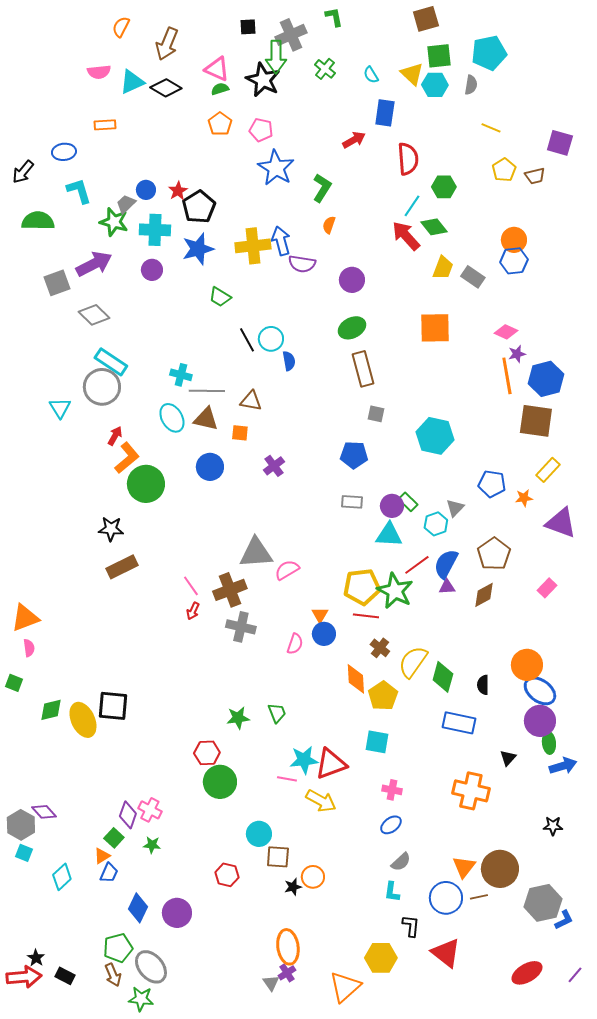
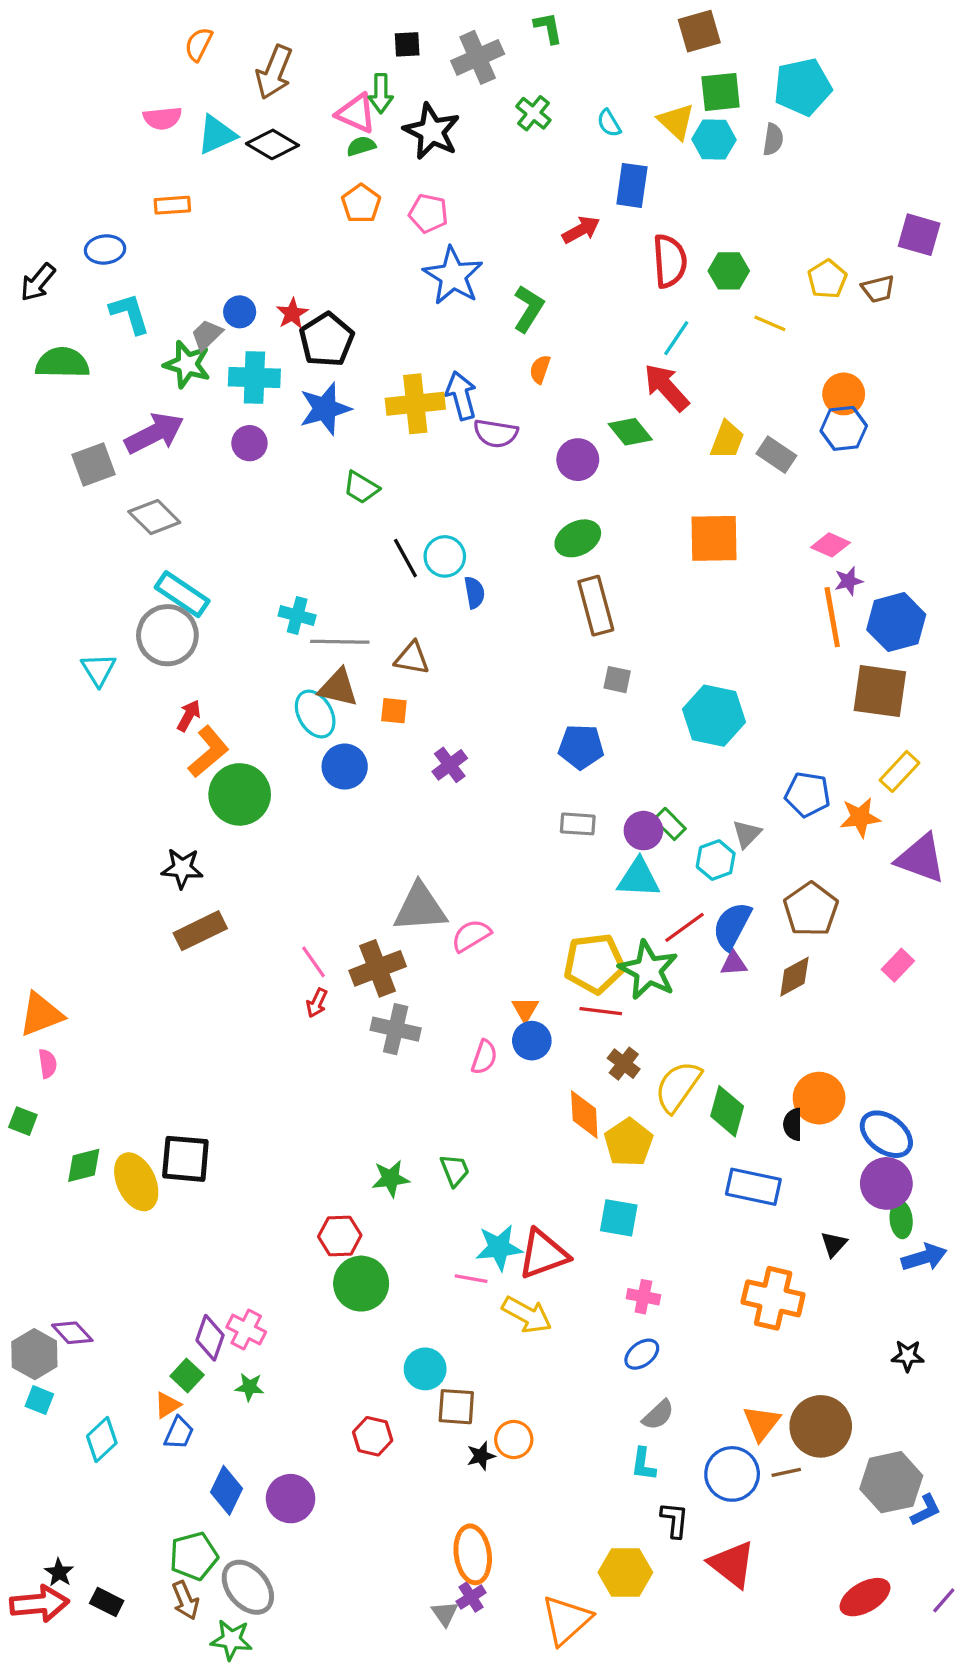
green arrow: (276, 57) -> (381, 94), moved, size x0.7
yellow line: (491, 128) -> (770, 323), moved
green hexagon: (444, 187) -> (729, 271), moved
green diamond: (434, 227) -> (630, 432), moved
cyan ellipse: (172, 418) -> (315, 714), moved
orange star: (524, 498) -> (860, 817), size x1.4
orange circle: (527, 665) -> (819, 1098), moved

